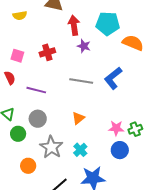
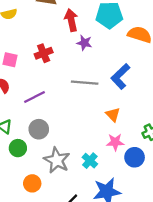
purple line: (36, 90) -> (34, 97), turned -36
orange triangle: (78, 118) -> (113, 115), moved, turned -32
pink star: (116, 128) -> (115, 142), moved

